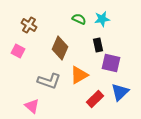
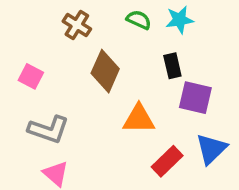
brown cross: (29, 25) -> (77, 25), moved
orange triangle: (79, 75) -> (139, 119), turned 30
gray L-shape: (49, 81) -> (49, 129), moved

